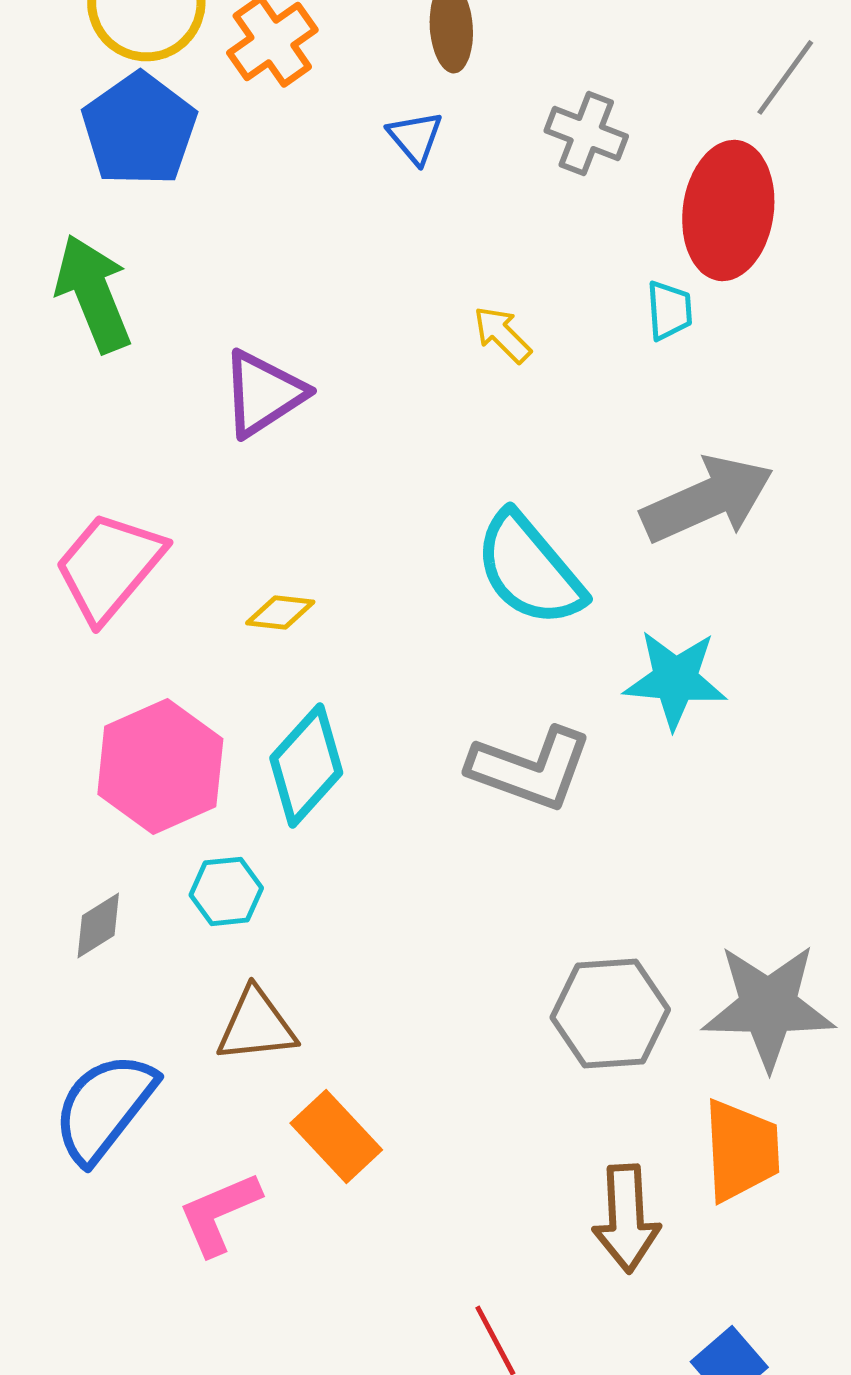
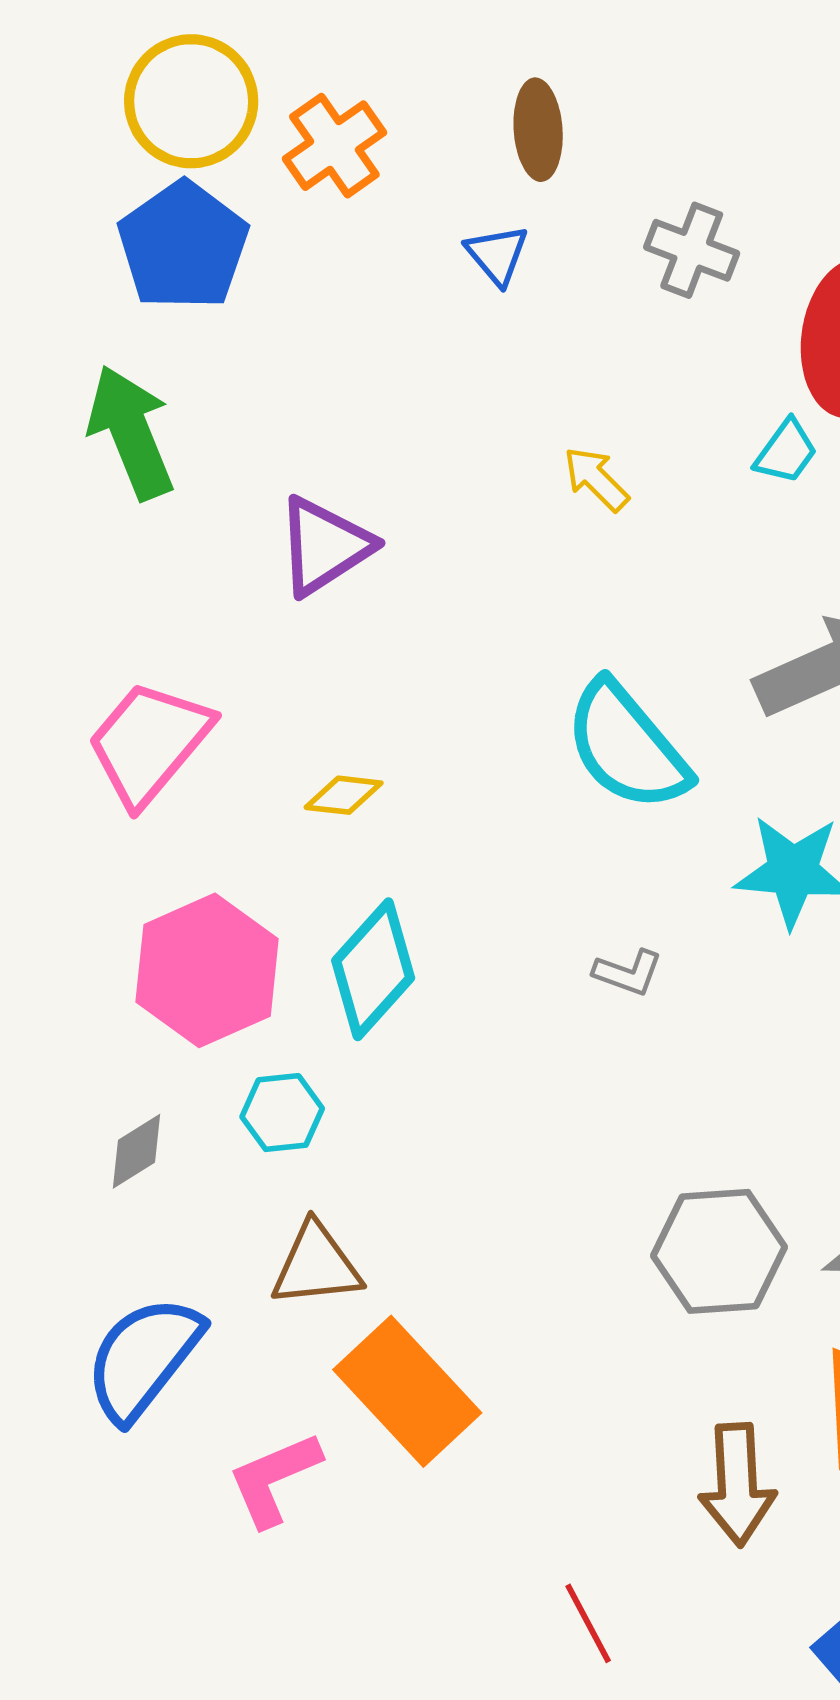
cyan trapezoid: (669, 310) -> (786, 452), turned 40
gray L-shape: (530, 768) -> (628, 973), size x0.5
orange rectangle: (336, 1136) -> (407, 1391), size x1.4

